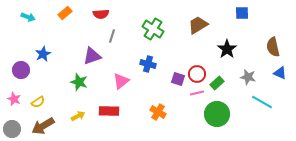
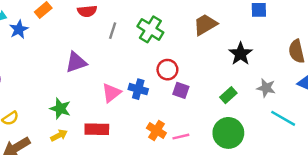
gray line: (112, 36) -> (113, 31), moved
blue star: (43, 54) -> (19, 29), moved
blue cross: (148, 64) -> (138, 89), moved
red circle: (197, 74) -> (167, 70), moved
green star: (79, 82) -> (60, 109), moved
pink line: (197, 93) -> (181, 137), moved

